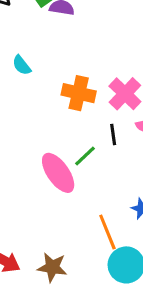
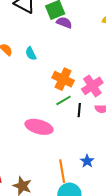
green line: (85, 156) -> (64, 100), moved
pink ellipse: (58, 173) -> (39, 127), turned -52

